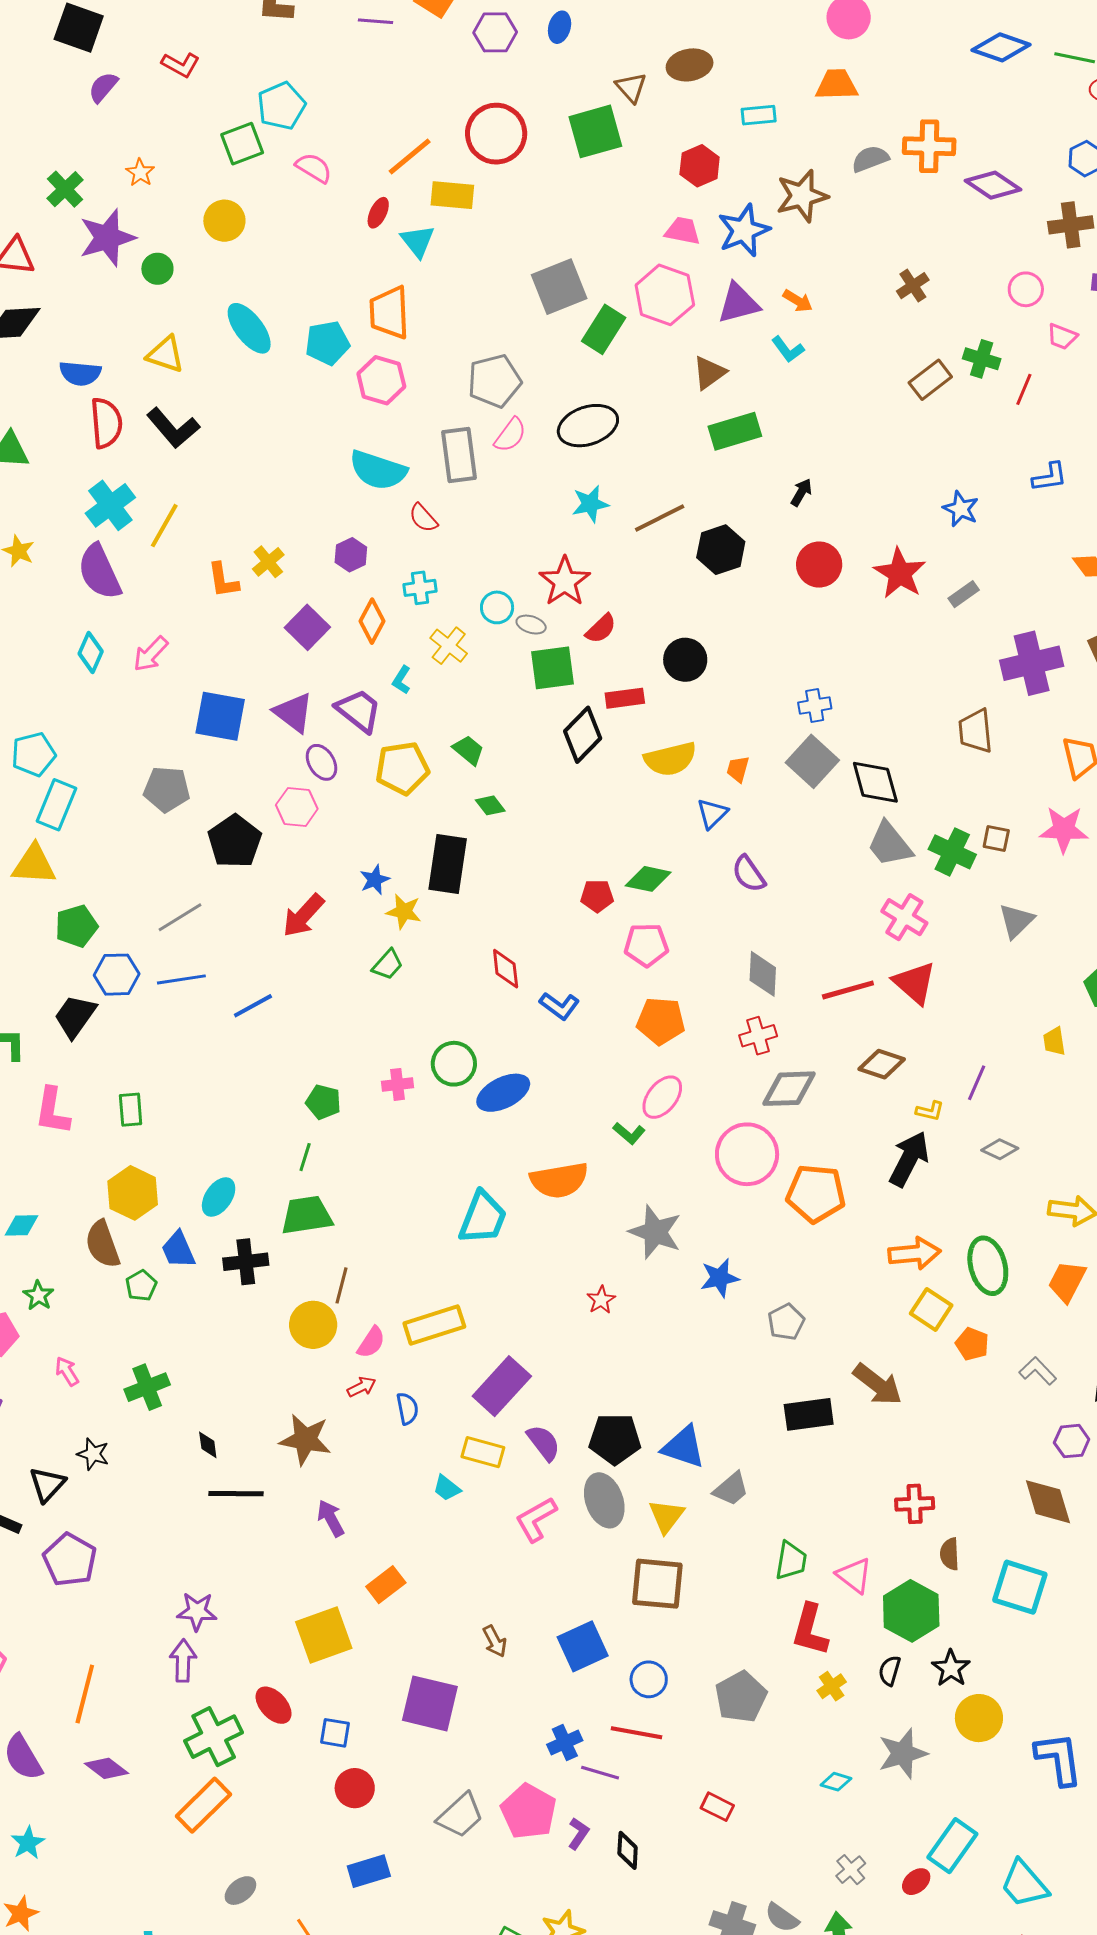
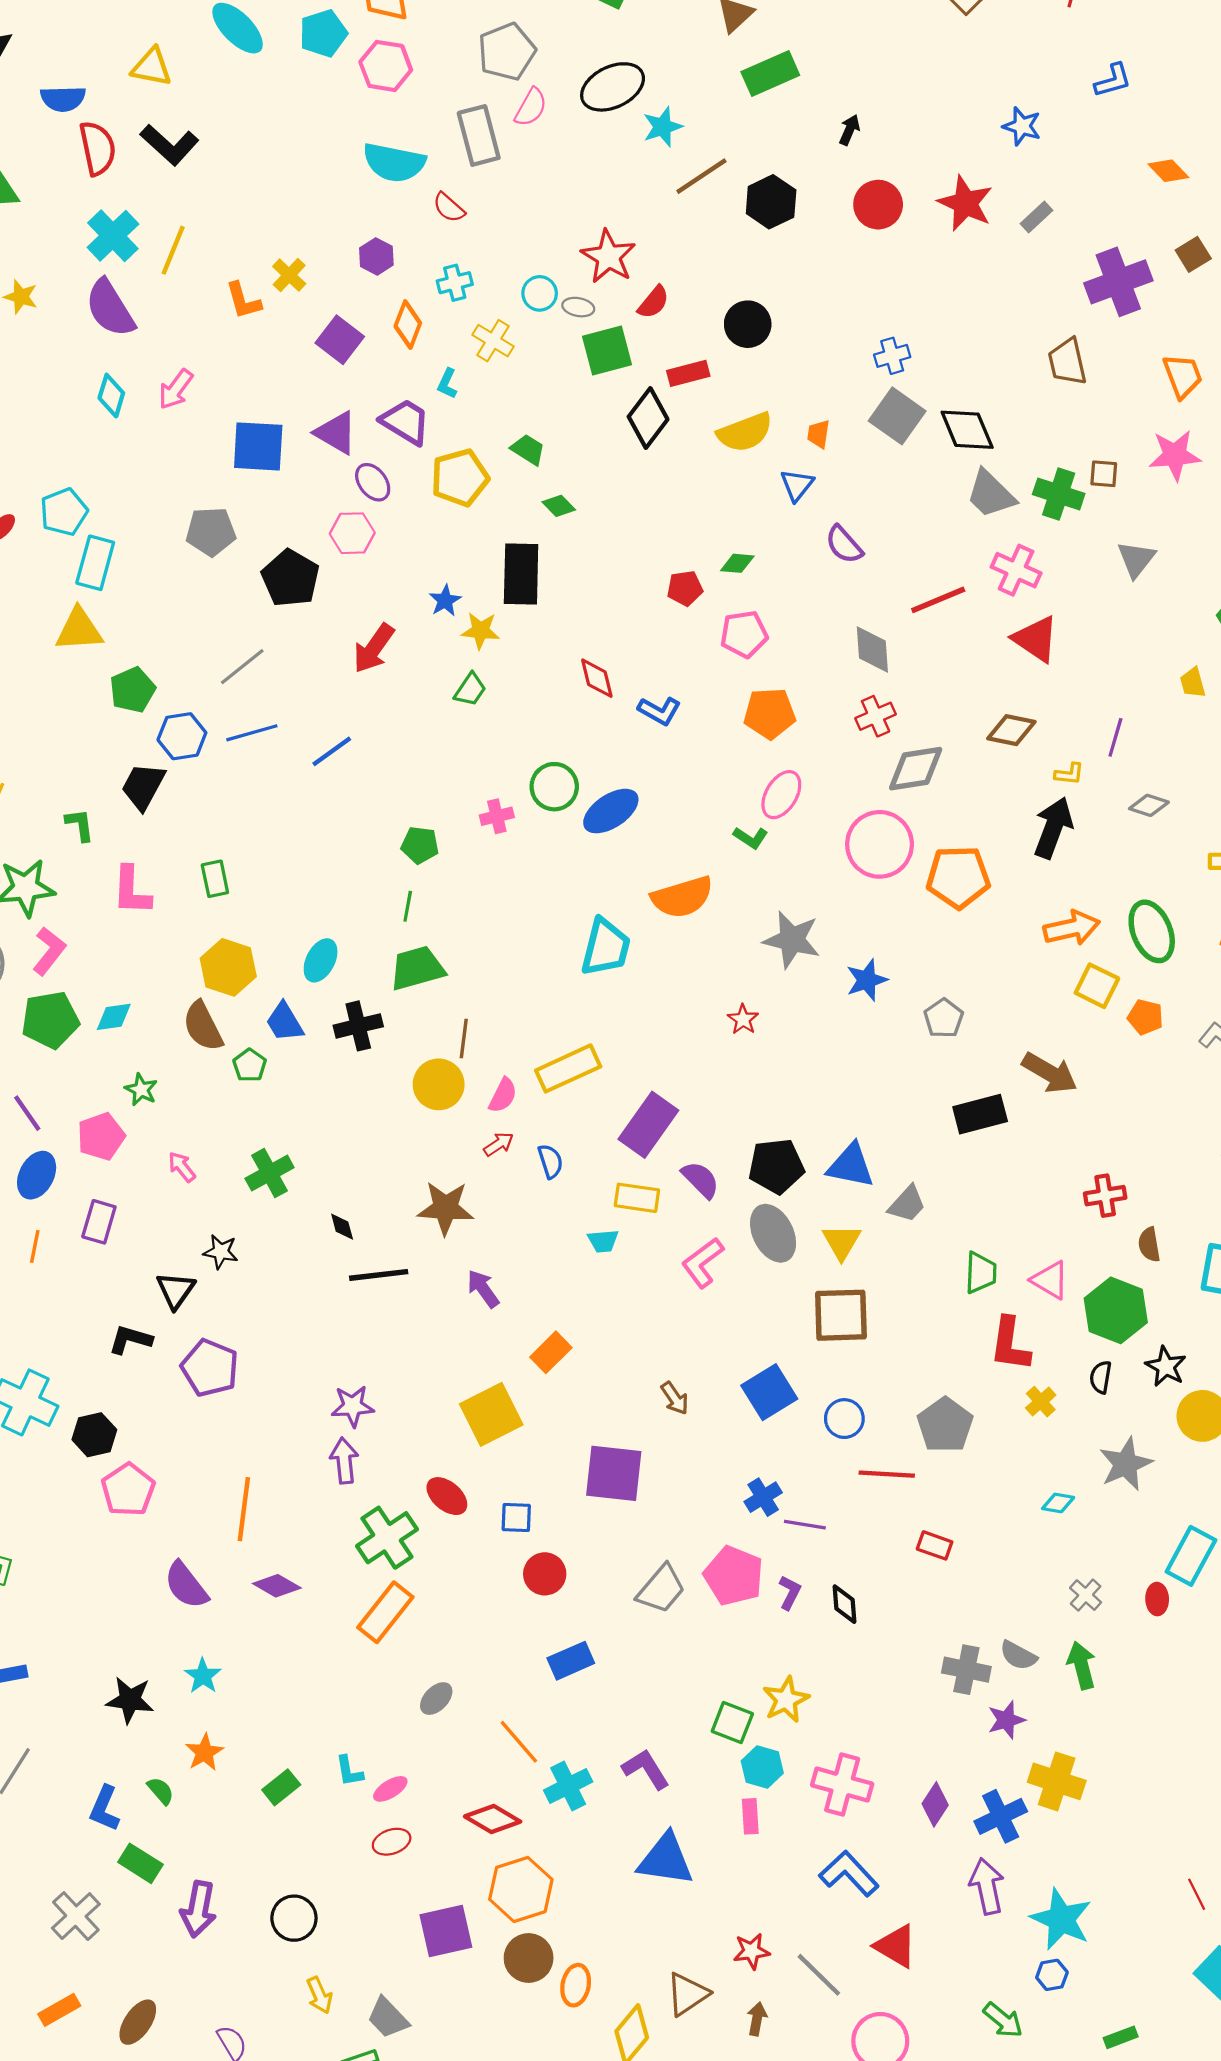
cyan star: (590, 504) -> (663, 127), moved
green diamond: (648, 879) -> (737, 563), size x0.7
red line: (848, 990) -> (938, 600), moved
cyan trapezoid: (447, 1488) -> (603, 1241), turned -36
red line: (637, 1733) -> (887, 1474), moved
red ellipse: (916, 1882) -> (1157, 1599), turned -44

